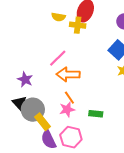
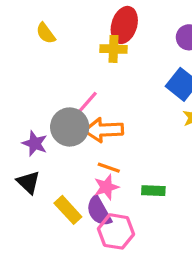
yellow semicircle: (58, 17) -> (46, 33), moved, turned 48
orange line: (69, 98) -> (109, 168), turned -32
gray circle: (33, 110) -> (70, 127), moved
purple semicircle: (49, 140) -> (99, 211), moved

